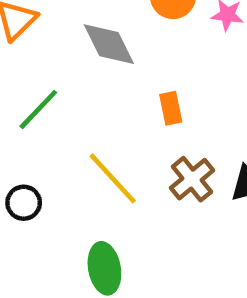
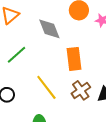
orange rectangle: (171, 108) -> (74, 59), size x1.6

